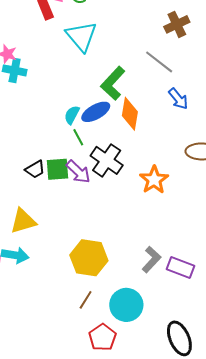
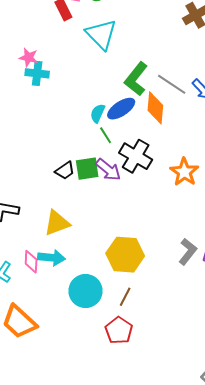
gray line: (159, 62) -> (172, 84), moved
cyan circle: (126, 305) -> (86, 291), moved
red pentagon: (102, 337) -> (119, 330), moved

